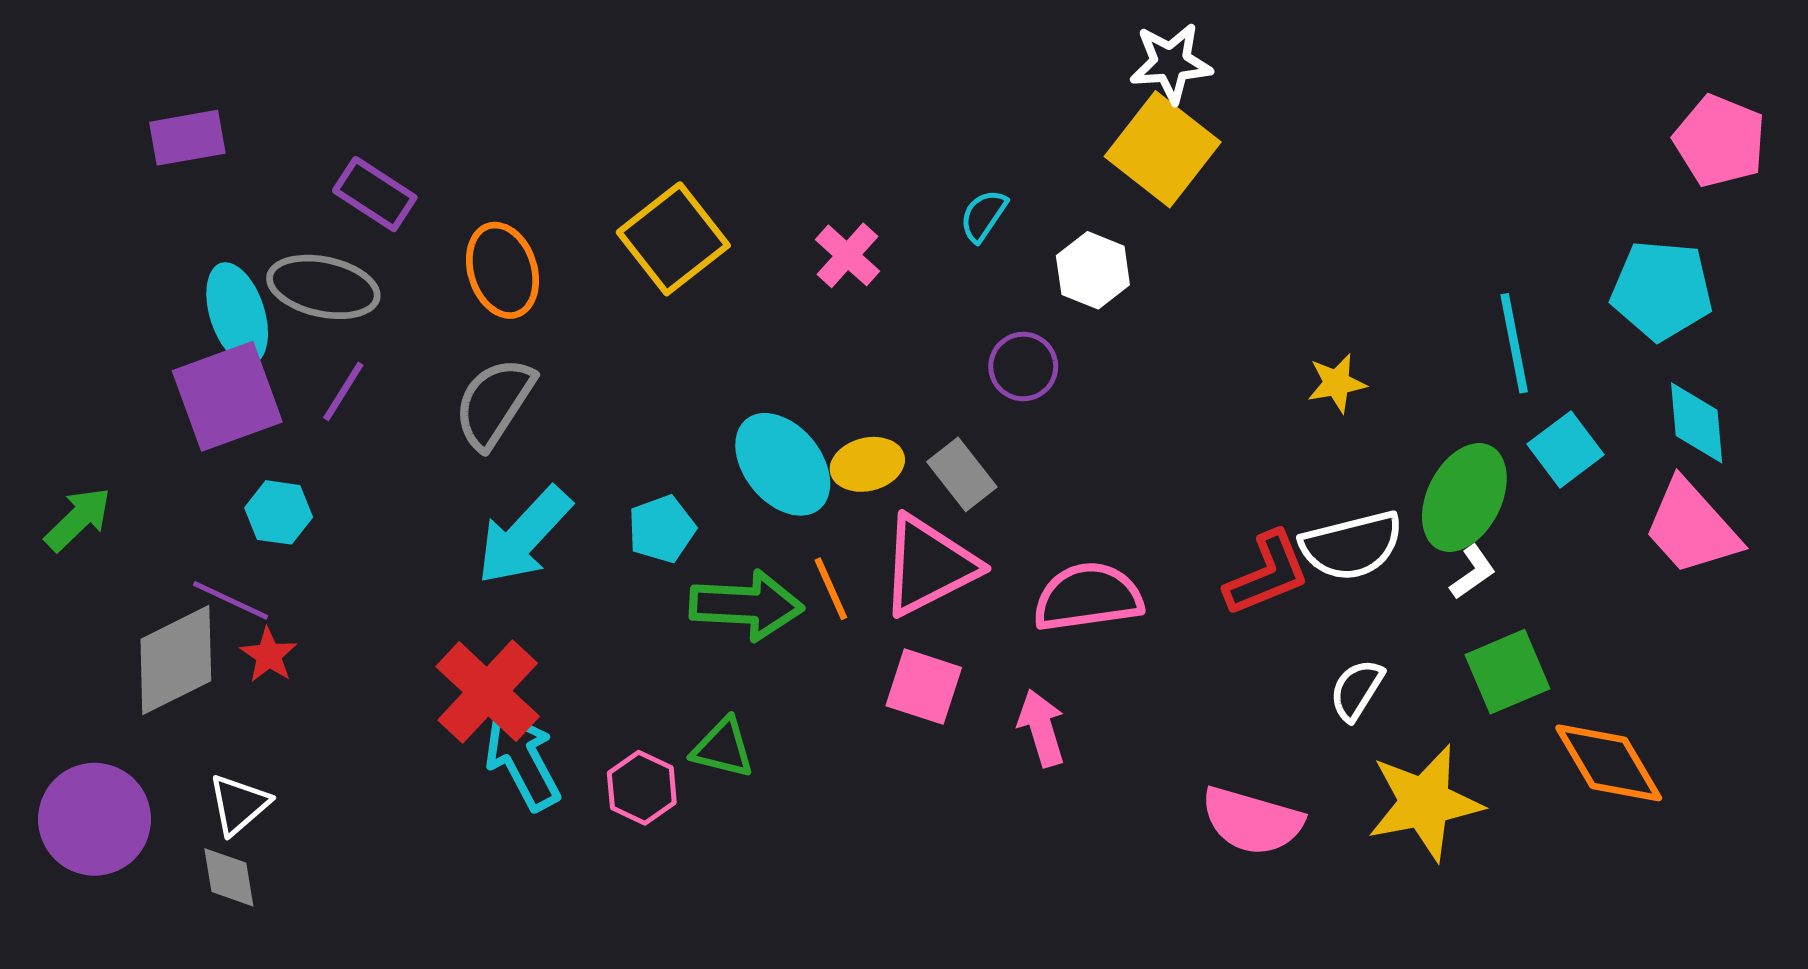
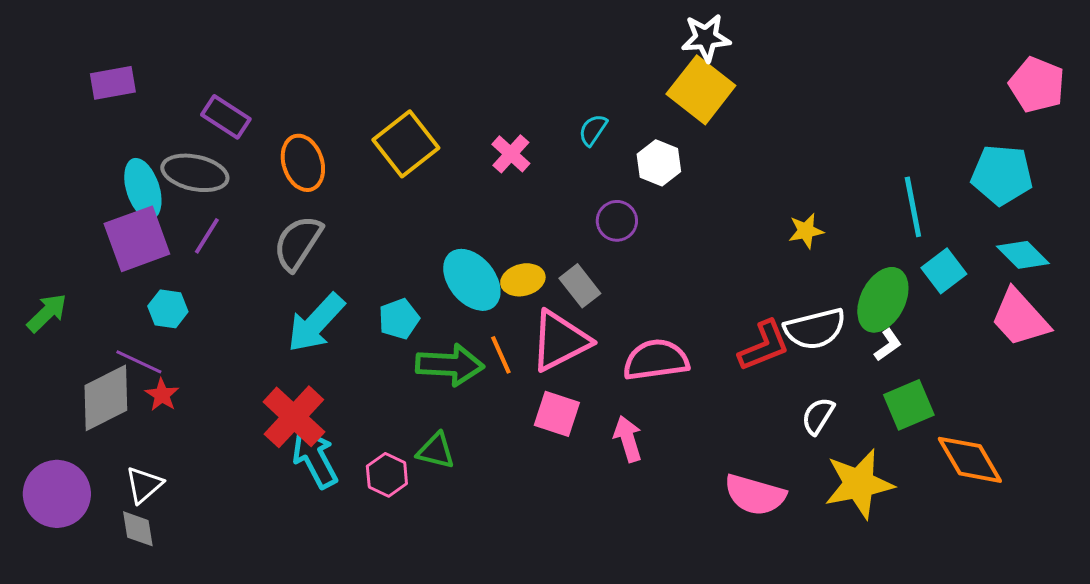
cyan diamond: (1697, 423) -> (1023, 255), turned -40

